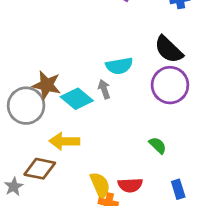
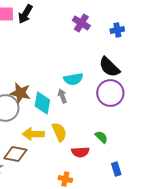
cyan diamond: (77, 99) -> (42, 103), turned 60
yellow semicircle: (100, 185) -> (59, 132), moved
red semicircle: (130, 185) -> (80, 152), moved

